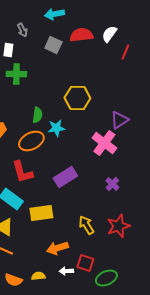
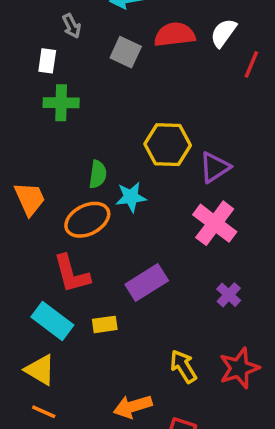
purple triangle: (119, 120) -> (215, 167), moved
yellow rectangle: (41, 213) -> (105, 324), moved, size x0.6

